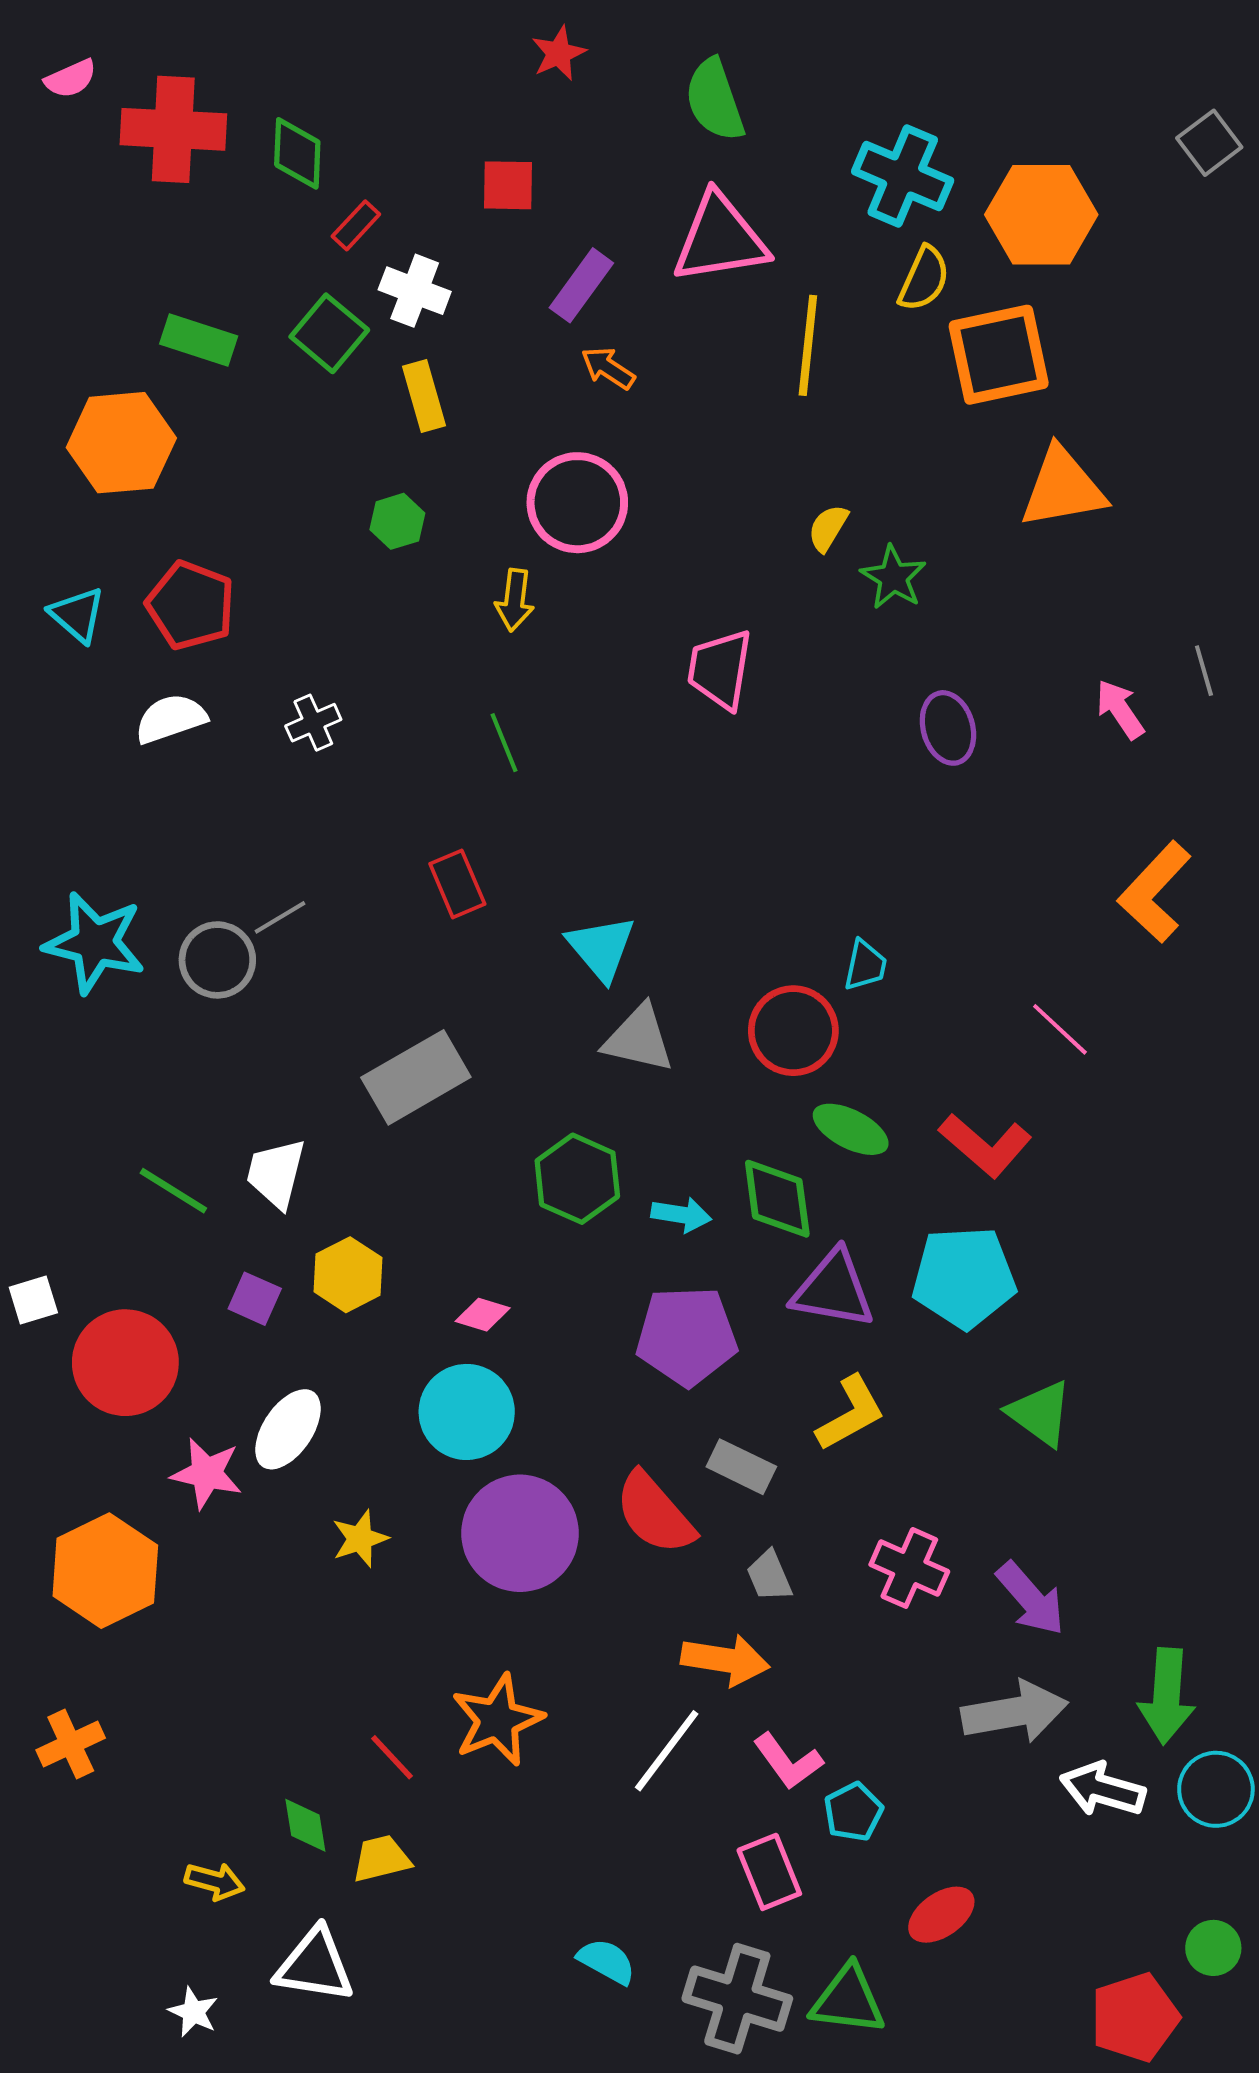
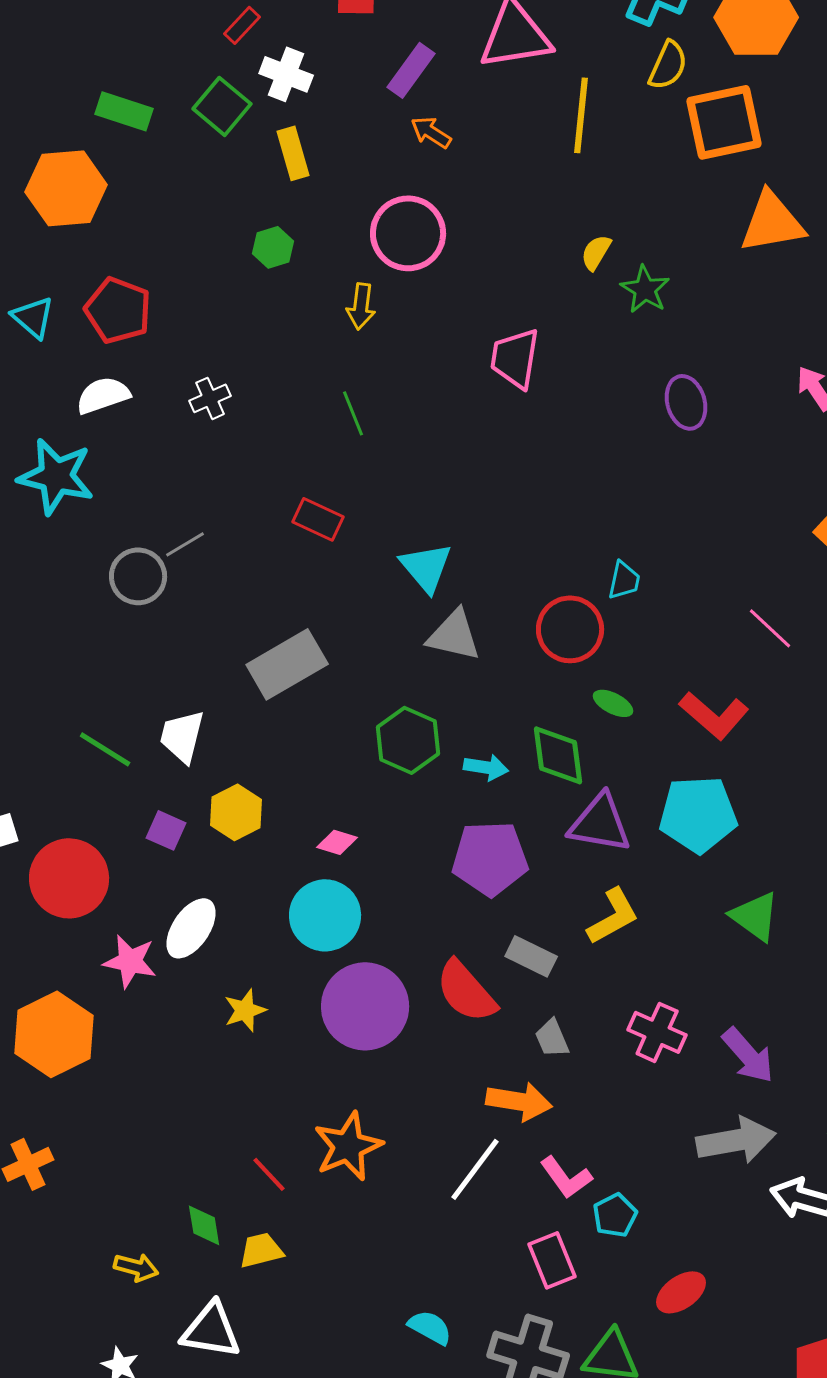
red rectangle: (457, 884) -> (318, 519), turned -42
cyan star: (95, 943) -> (56, 476), moved
green ellipse: (851, 1129) -> (613, 703), size x0.7

